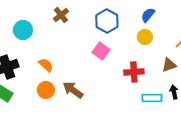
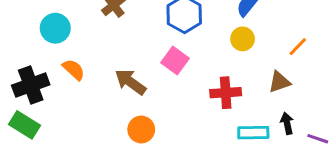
orange semicircle: (46, 65) -> (74, 70), moved
orange circle: (46, 90) -> (141, 129), moved
brown arrow: (73, 90) -> (130, 82), moved

